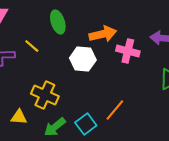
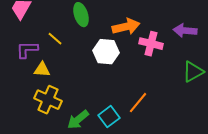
yellow cross: (45, 95) -> (48, 100), moved
yellow triangle: (19, 117) -> (42, 70), moved

